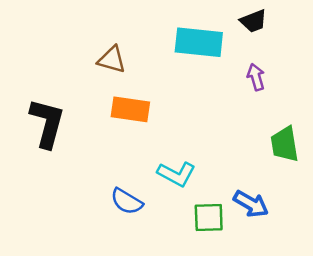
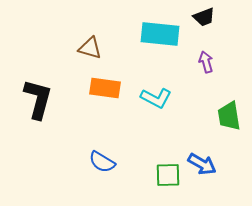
cyan L-shape: (176, 174) -> (156, 98), moved

